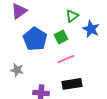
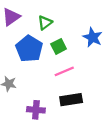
green triangle: (72, 16) -> (45, 23), moved

